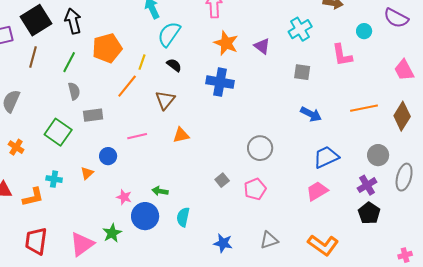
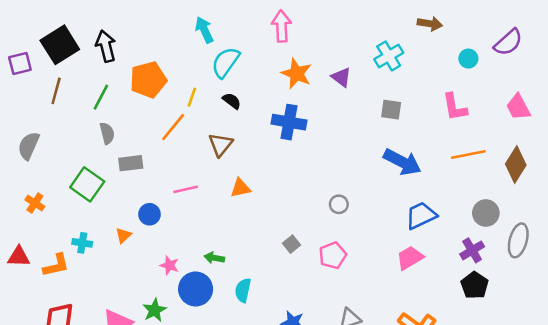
purple semicircle: (396, 18) -> (508, 42), turned -70
pink L-shape: (342, 55) -> (455, 107), moved
blue arrow: (311, 114) -> (402, 162), size x1.4
gray circle: (260, 148) -> (339, 204), size x0.6

